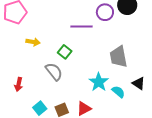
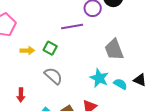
green square: (65, 52) -> (50, 48), moved
black triangle: (139, 83) -> (140, 80), moved

